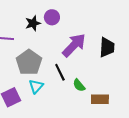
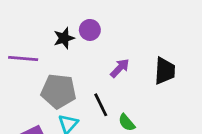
purple arrow: (74, 45) -> (120, 68), size x0.6
gray pentagon: (29, 62) -> (59, 91), turned -30

